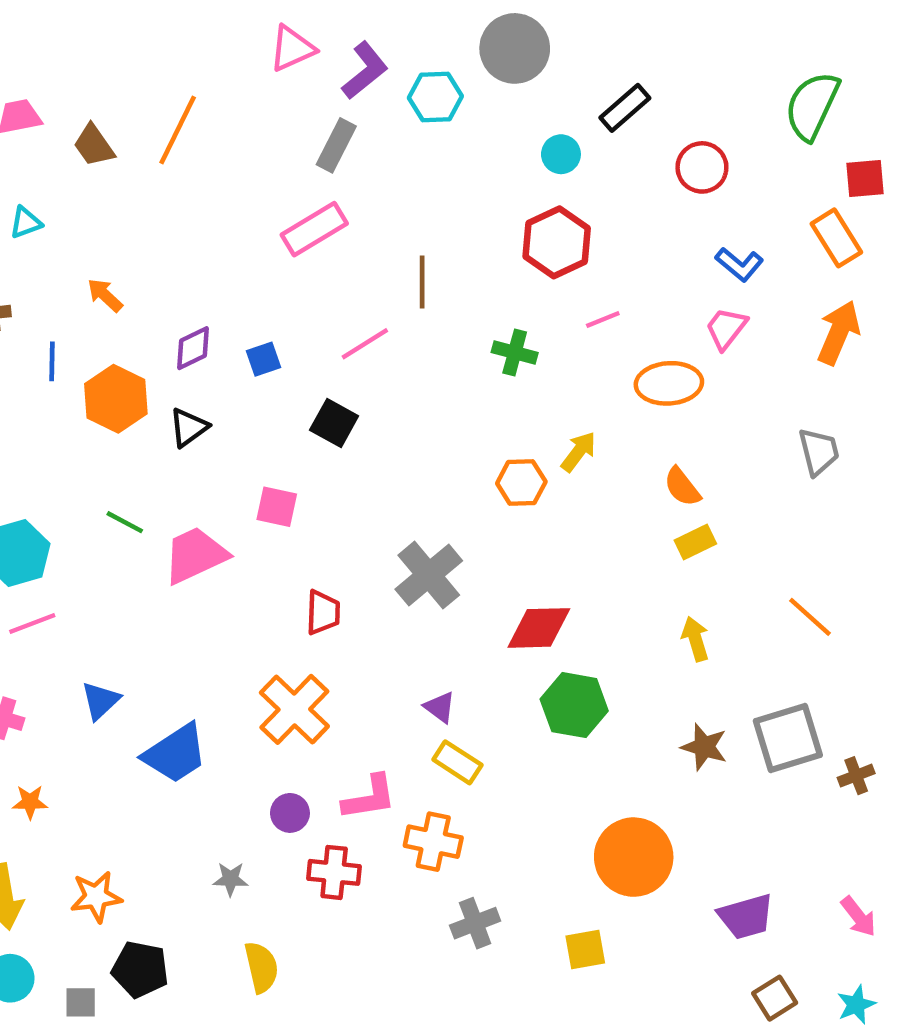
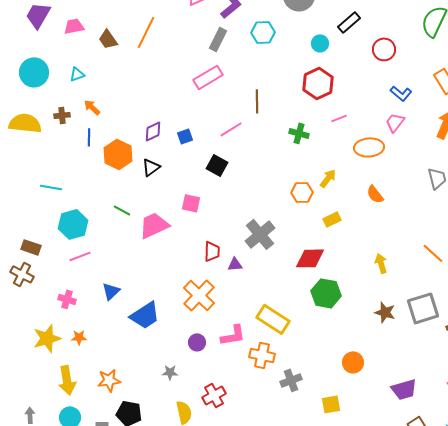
cyan hexagon: (435, 97) -> (263, 32), moved
orange arrow: (105, 295) -> (92, 107), moved
yellow rectangle: (695, 542) -> (332, 219), moved
purple triangle: (440, 707) -> (235, 264), moved, turned -42
yellow rectangle: (457, 762) -> (273, 319), size x1.5
orange circle: (634, 857) -> (353, 362), size x0.6
red cross: (334, 872) -> (214, 395), moved, turned -35
gray cross: (475, 923) -> (291, 380), moved

